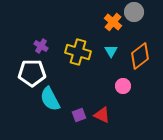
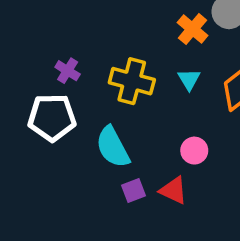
pink circle: (123, 86) -> (194, 151), moved
cyan semicircle: (50, 99) -> (113, 147), moved

